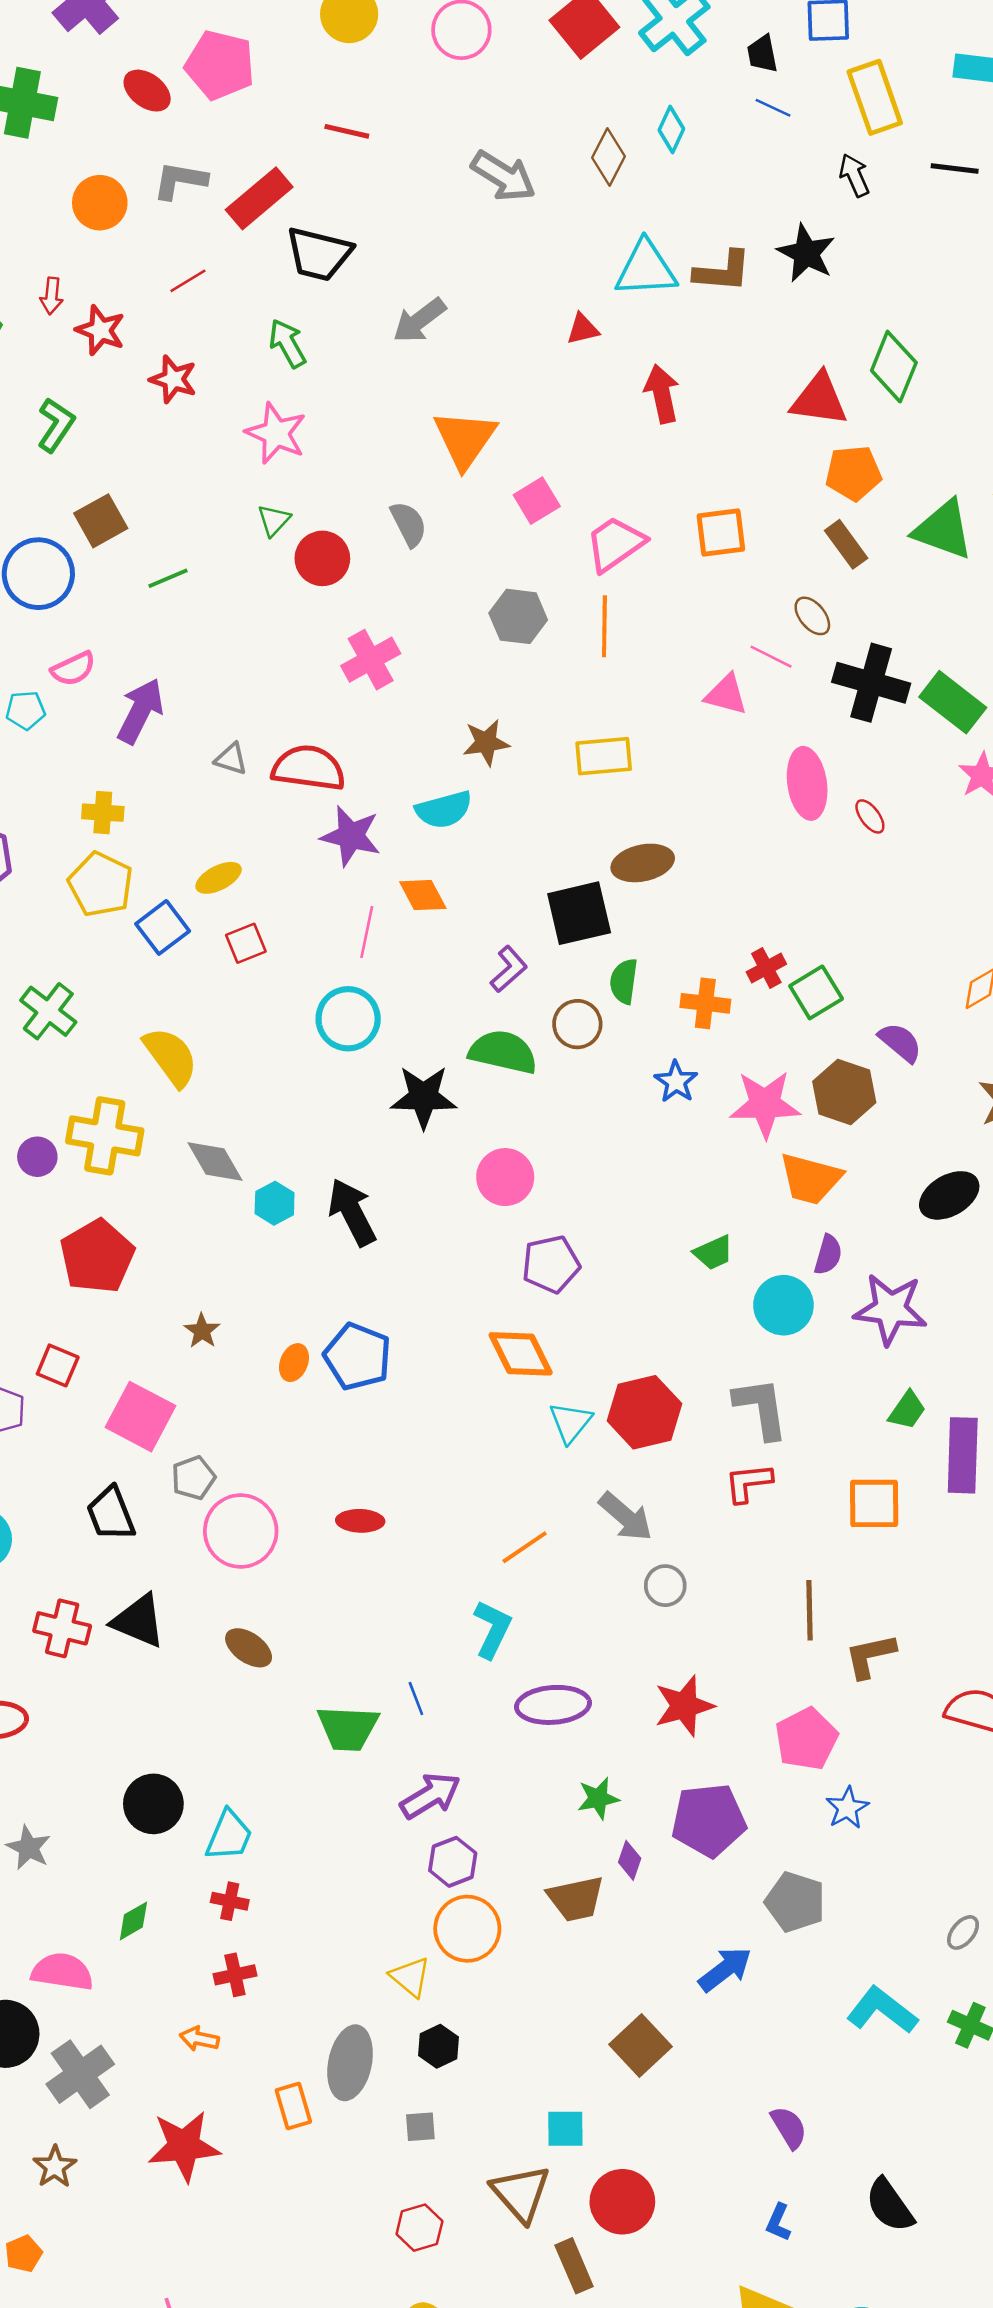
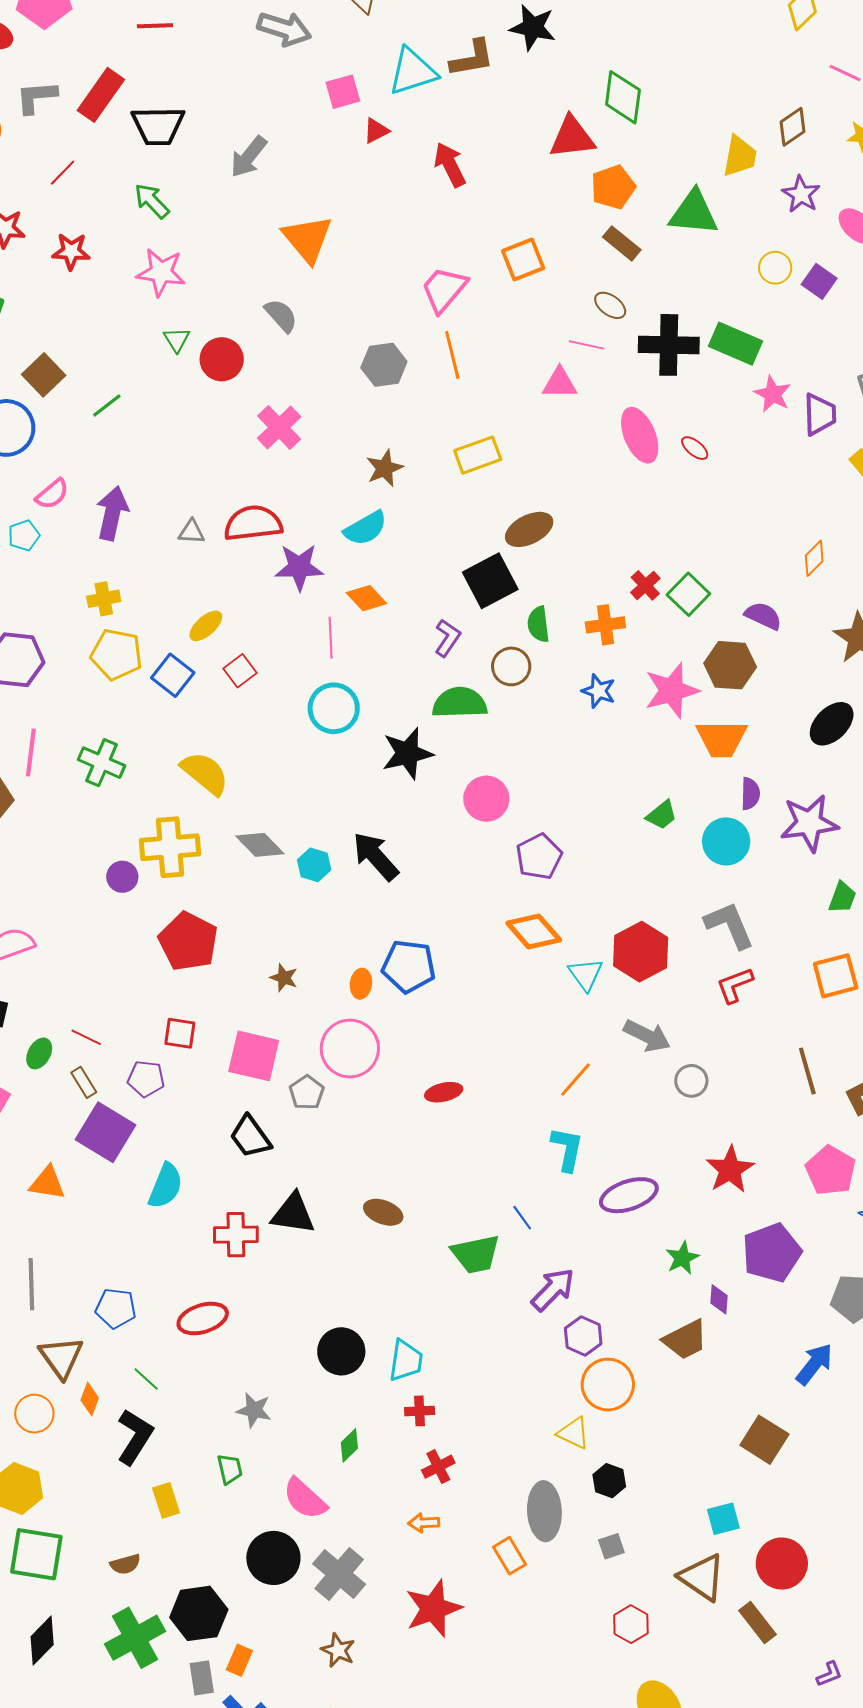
pink square: (537, 501) -> (343, 92), moved, turned 30
pink circle: (241, 1531) -> (350, 1049), moved
pink semicircle: (62, 1972) -> (305, 1499), turned -132

